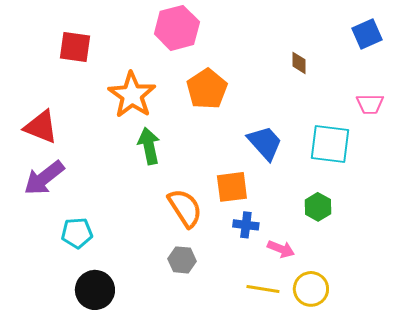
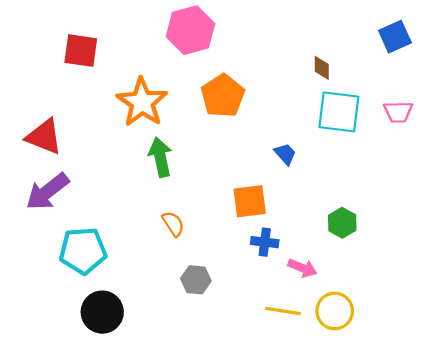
blue trapezoid: (265, 143) -> (285, 154), size x0.6
cyan square: (330, 144) -> (339, 112), moved
orange semicircle: (185, 208) -> (173, 224), moved, size x0.6
cyan pentagon: (77, 233) -> (83, 251), size x1.4

